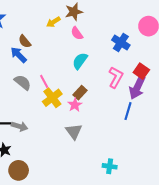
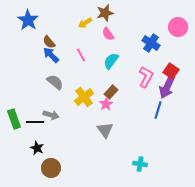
brown semicircle: (25, 41) -> (49, 42), moved
pink line: (44, 81) -> (81, 55), moved
gray arrow: (20, 126) -> (51, 115), moved

